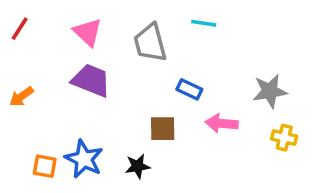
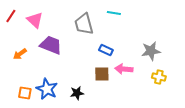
pink triangle: (88, 32) -> (35, 20), moved
orange arrow: (21, 96) -> (20, 54), moved
brown square: (163, 129) -> (102, 74), moved

